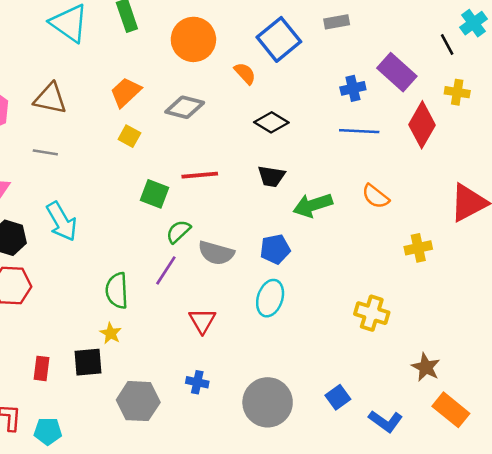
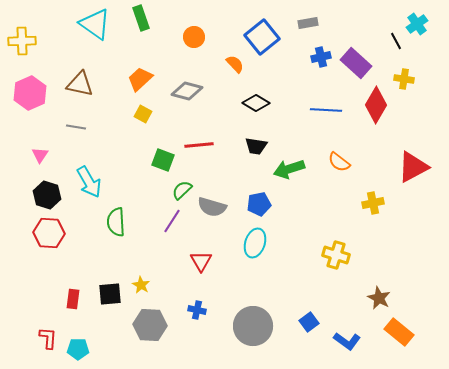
orange circle: (193, 39) -> (194, 37), size x0.6
blue cross: (353, 88) -> (321, 57), moved
green semicircle: (117, 291) -> (116, 222), moved
yellow star: (111, 333) -> (141, 285), moved

